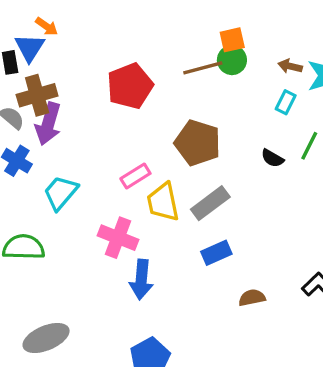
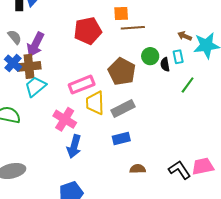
orange square: (232, 40) -> (121, 13), moved
green circle: (232, 60) -> (150, 56), moved
brown cross: (37, 95) -> (29, 66), moved
cyan rectangle: (286, 102) -> (178, 57), turned -48
black semicircle: (272, 158) -> (165, 64), moved, turned 40
pink rectangle: (135, 176) -> (82, 85), size x1.4

